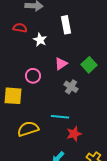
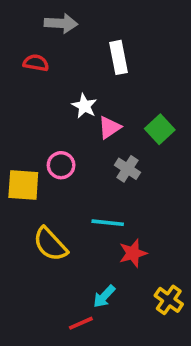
white star: (40, 40) -> (84, 106), moved
pink circle: (33, 76) -> (61, 165), moved
yellow semicircle: (28, 129) -> (50, 244), turned -115

